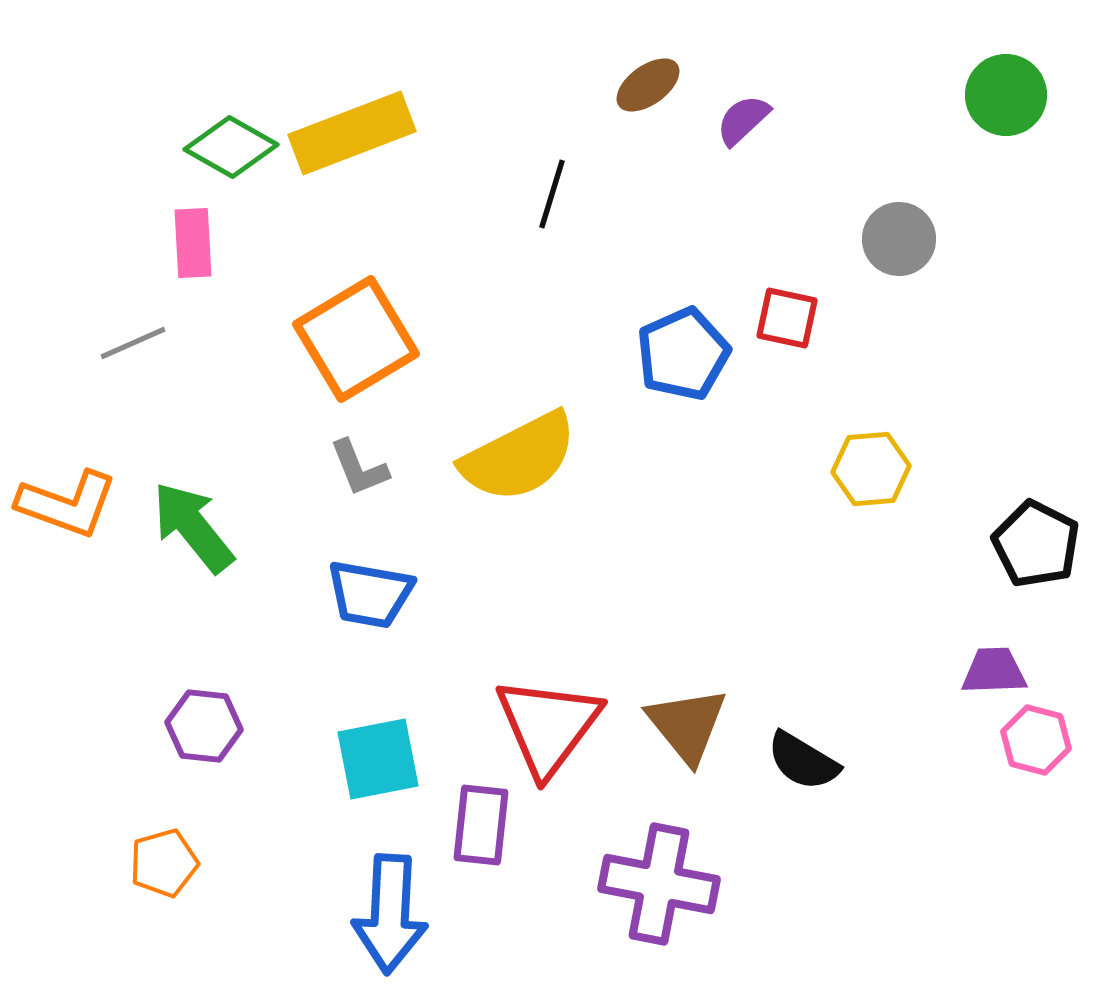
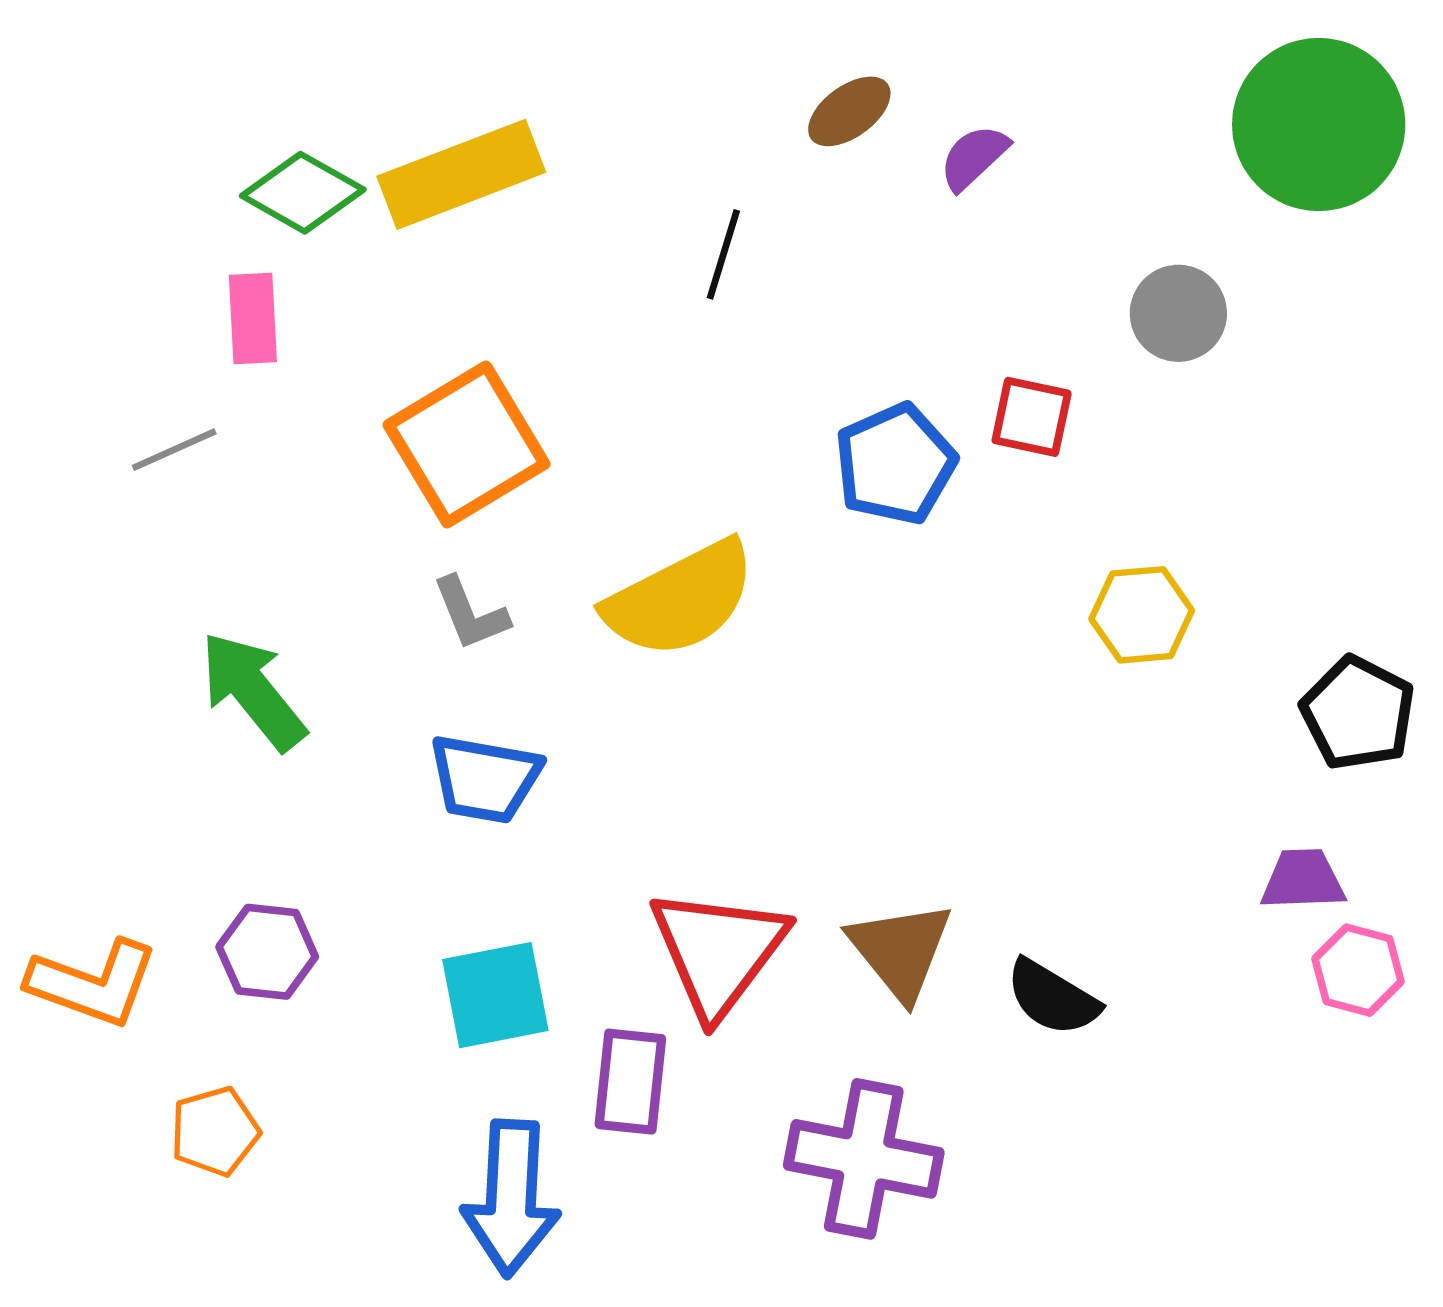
green circle: (1006, 95) -> (1319, 125), size x1.6
orange L-shape: (67, 504) -> (93, 983), moved

